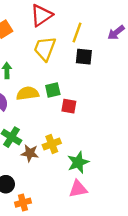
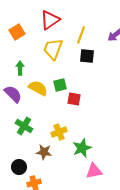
yellow semicircle: (28, 93) -> (38, 88), turned 36
brown star: (30, 153) -> (44, 152), moved
pink triangle: (78, 189) -> (94, 171), moved

